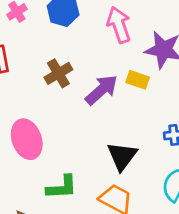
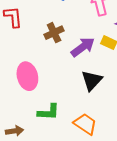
black triangle: (122, 156) -> (92, 81), moved

